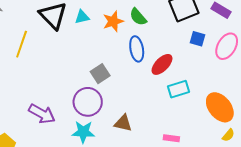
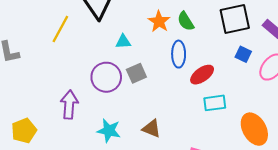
cyan triangle: (82, 17) -> (123, 42), moved
orange star: (113, 21) -> (159, 21), turned -30
purple circle: (88, 102) -> (106, 77), moved
purple arrow: (42, 114) -> (69, 105), turned -124

